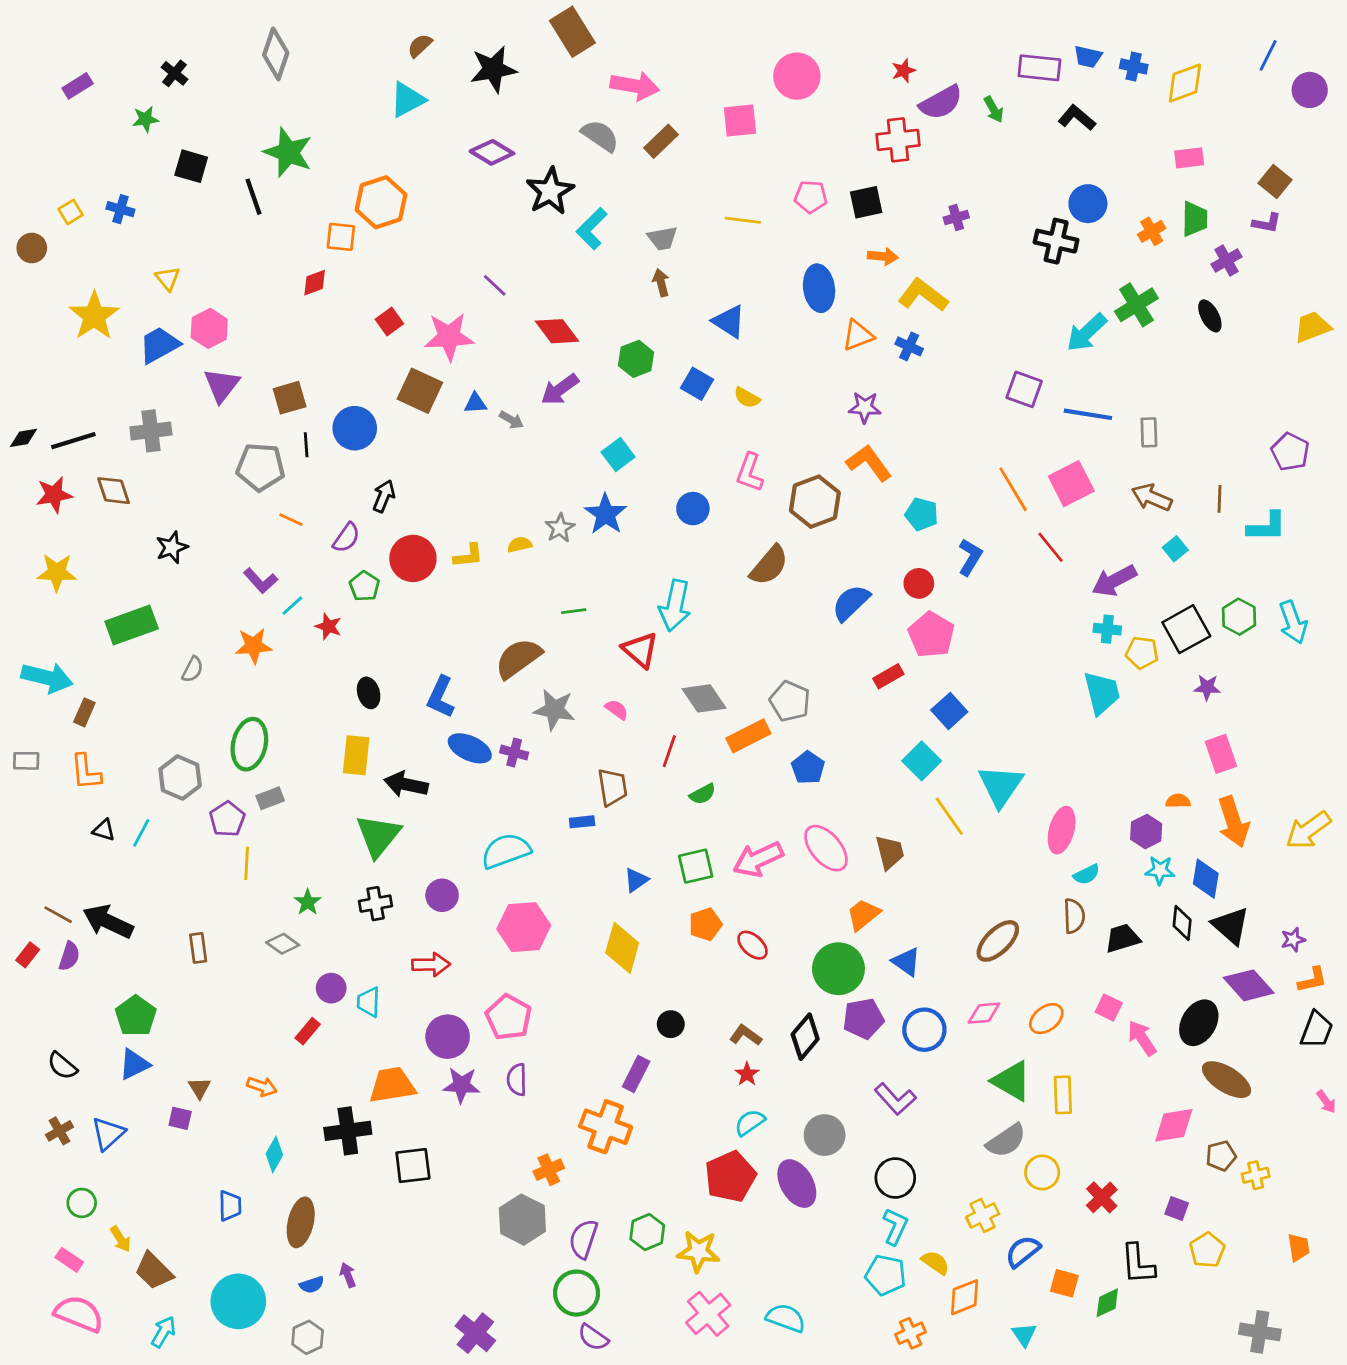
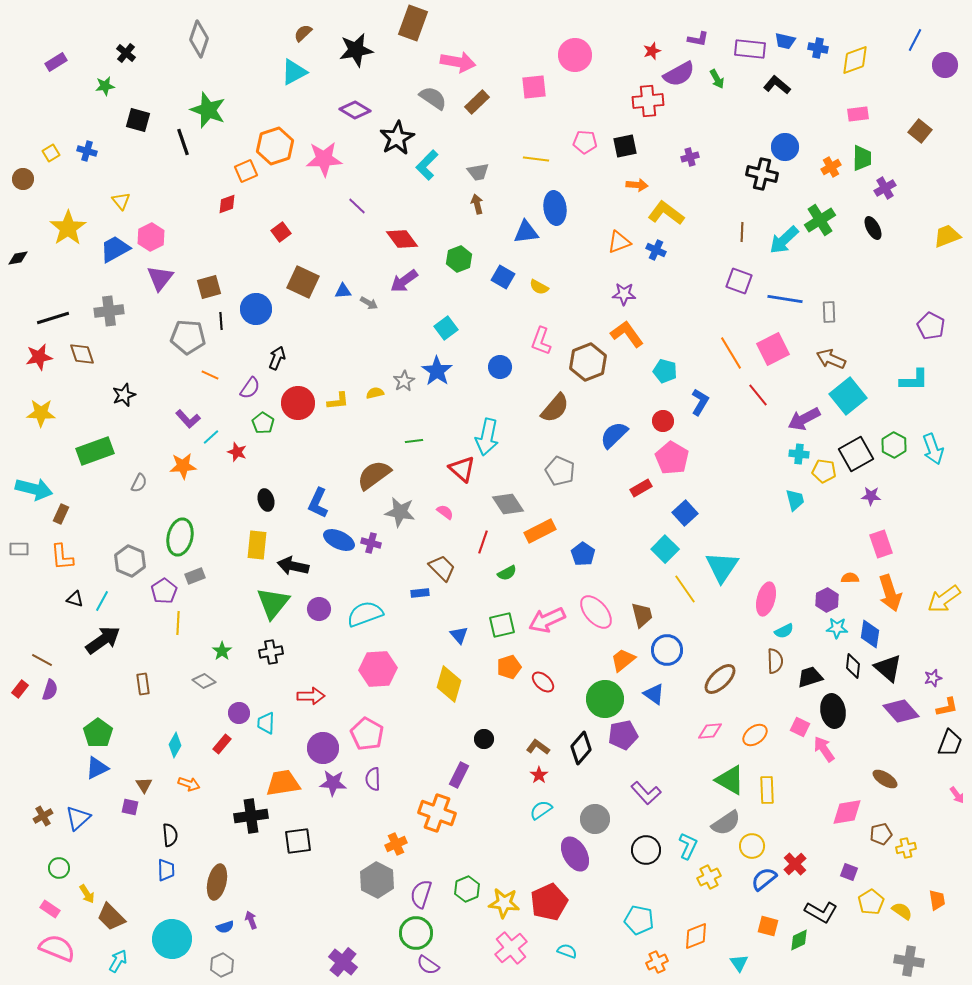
brown rectangle: (572, 32) -> (413, 23), turned 52
purple L-shape: (1267, 223) -> (698, 39), moved
orange square: (341, 237) -> (246, 171), turned -30
blue ellipse: (819, 288) -> (555, 208), moved
blue triangle: (729, 321) -> (526, 232), turned -40
pink star: (449, 337) -> (324, 159), moved
black diamond: (23, 438) -> (18, 258), moved
brown line: (1220, 499) -> (742, 232), moved
cyan square: (1175, 549) -> (848, 396), size x2.0
cyan trapezoid: (1102, 693) -> (795, 500), size x0.7
gray pentagon: (790, 701) -> (560, 471), moved
brown trapezoid: (613, 787) -> (442, 568), turned -36
blue triangle: (636, 880) -> (459, 635), turned -36
purple circle: (442, 895) -> (319, 609), moved
black arrow: (108, 922) -> (103, 640), moved, turned 120
black ellipse: (1199, 1023) -> (833, 711), moved, turned -40
blue circle: (924, 1030) -> (667, 650), moved
black semicircle: (62, 1066) -> (170, 835), moved, turned -135
brown ellipse: (1227, 1080) -> (885, 779), size x0.7
cyan diamond: (274, 1154) -> (175, 745), moved
red pentagon: (730, 1177) -> (549, 902), moved
cyan L-shape: (895, 1227) -> (688, 846), moved
blue semicircle: (1023, 1251) -> (764, 879), moved
yellow semicircle: (935, 1263) -> (902, 911), moved
black L-shape: (1138, 1264) -> (821, 912), turned -56
cyan semicircle: (786, 1318) -> (567, 951), size x0.7

